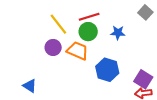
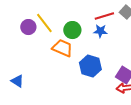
red line: (89, 17) -> (104, 16), moved
purple circle: (53, 47) -> (28, 27), moved

